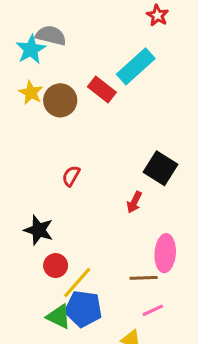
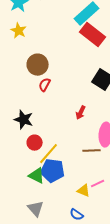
red rectangle: (102, 90) -> (93, 35), moved, size x1.4
brown circle: (60, 100) -> (38, 65), moved
red arrow: (134, 202) -> (81, 113), moved
pink line: (153, 310) -> (98, 184), moved

